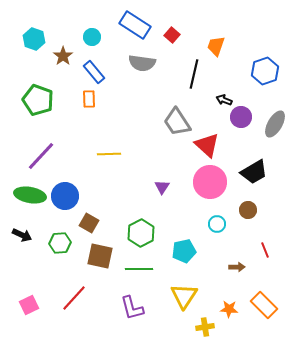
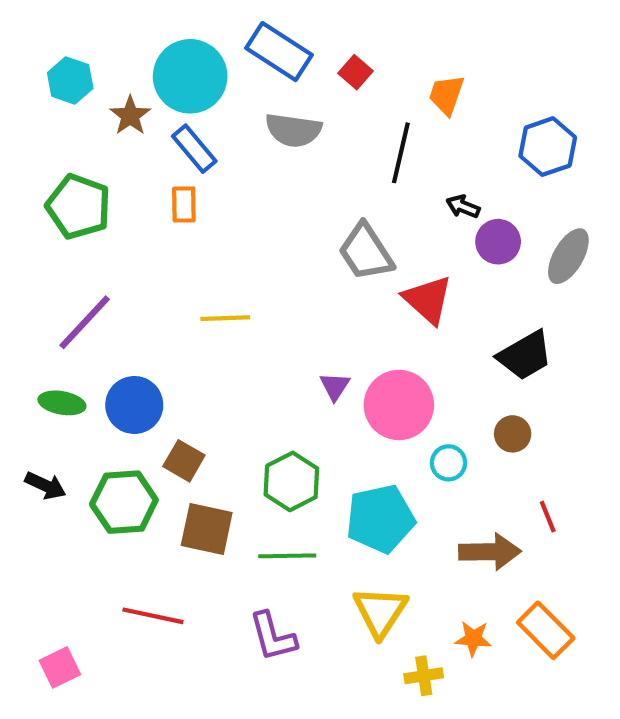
cyan circle: (92, 37) -> (190, 76), size x2.0
pink circle: (210, 182) -> (399, 405), moved
green ellipse: (30, 195) -> (62, 403), size x0.7
green hexagon: (60, 243) -> (124, 502), size x1.4
cyan pentagon: (184, 251) -> (380, 519), size x1.4
brown arrow: (237, 267) -> (490, 552), size x1.8
red line: (74, 298) -> (153, 616), turned 60
pink square: (29, 305) -> (60, 667), moved

